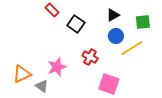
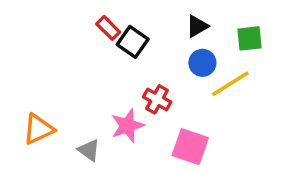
red rectangle: (52, 10) -> (108, 28), moved
pink star: (57, 67) -> (127, 126), moved
gray triangle: (42, 86) -> (89, 150), moved

